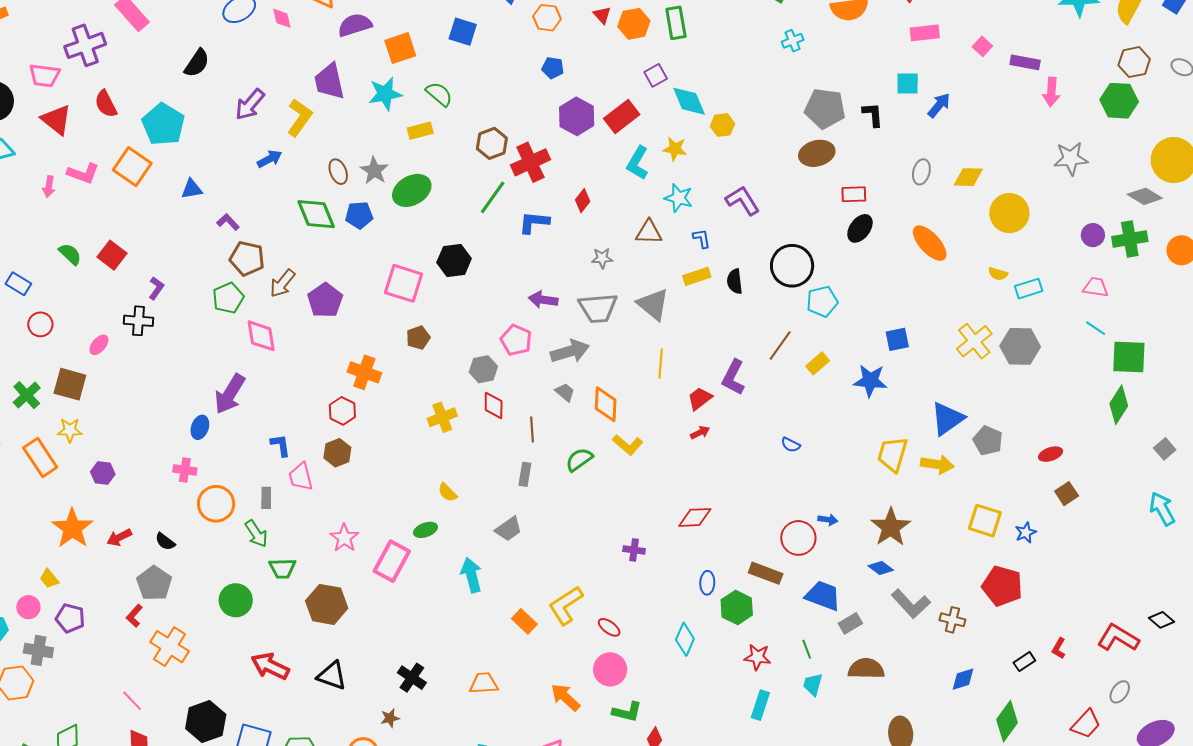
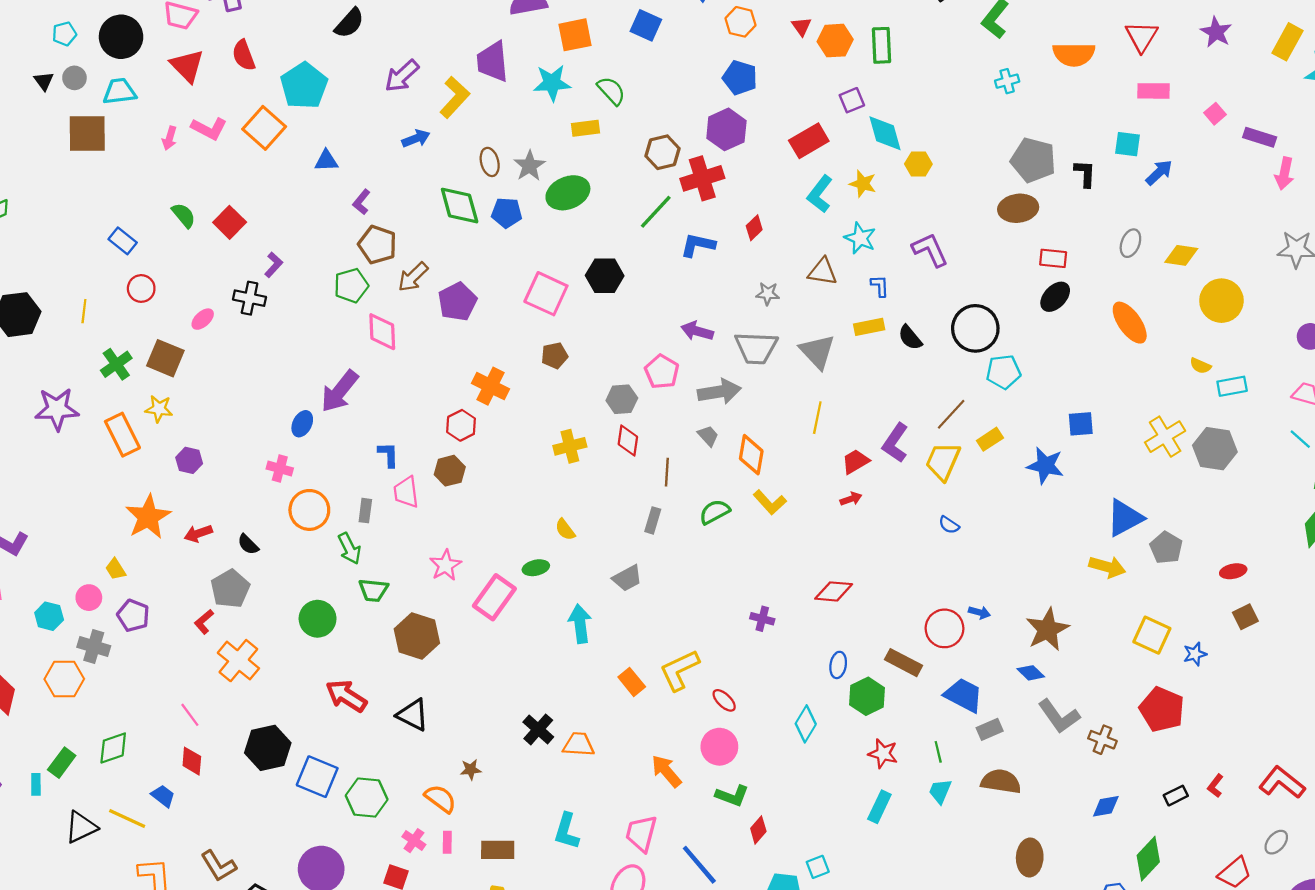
blue pentagon: (553, 68) -> (740, 78), size x1.4
purple hexagon: (577, 116) -> (726, 129), moved
purple L-shape: (228, 222) -> (362, 202), turned -105
black semicircle: (735, 281) -> (910, 338), turned -40
yellow trapezoid: (892, 454) -> (943, 461), moved
black cross: (412, 678) -> (538, 729), moved

